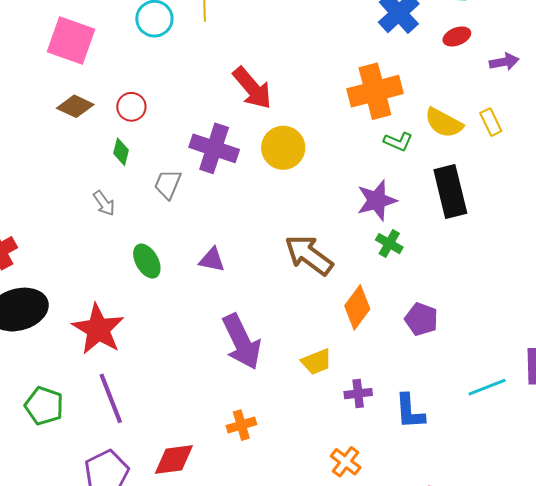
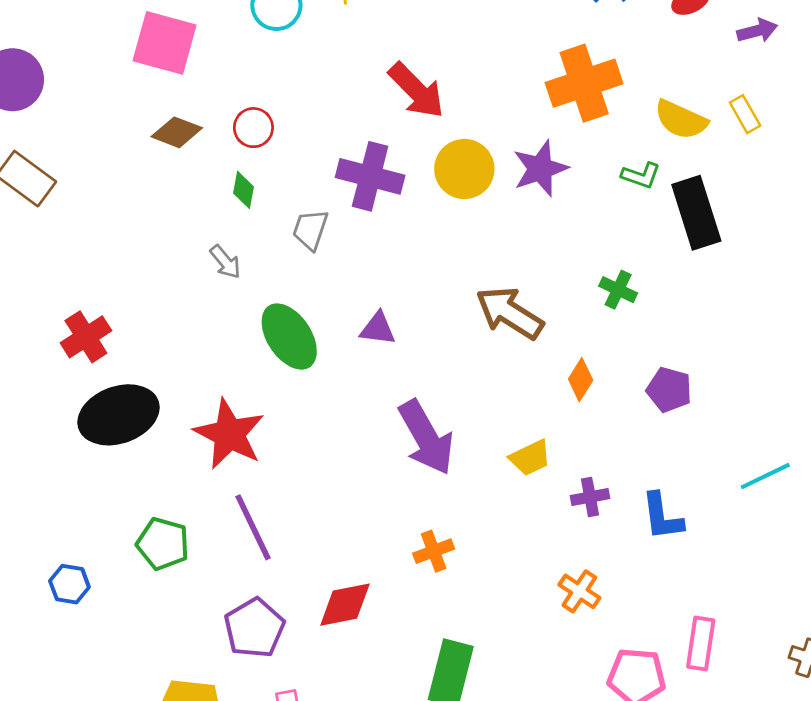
green L-shape: (398, 142) -> (641, 175), moved
purple star: (377, 200) -> (540, 169), moved
green ellipse: (147, 261) -> (289, 337), size x1.4
orange diamond: (357, 307) -> (581, 380), size x0.7

